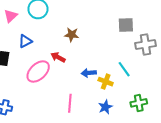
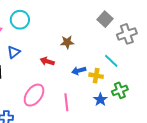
gray square: (126, 25) -> (105, 19), turned -35
brown star: (72, 35) -> (67, 42), moved
pink ellipse: (38, 71) -> (34, 95), moved
green cross: (139, 103) -> (120, 90), moved

